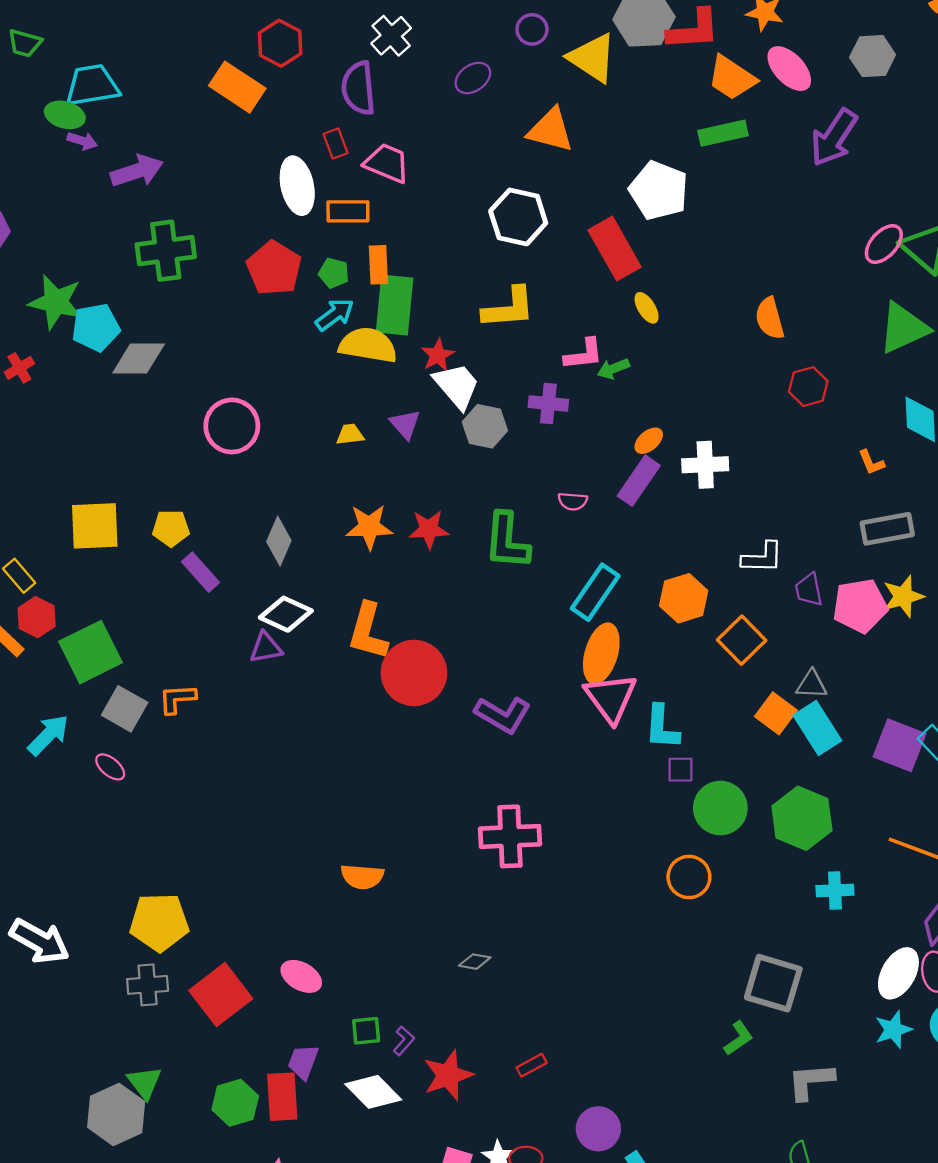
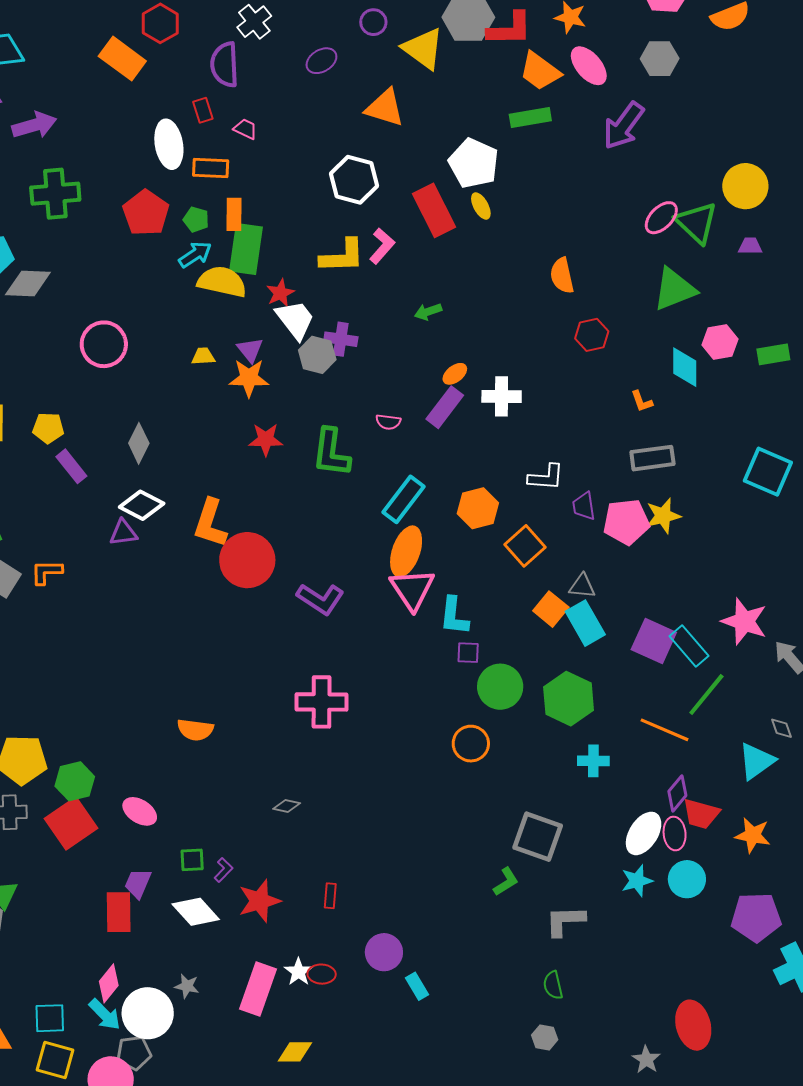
pink trapezoid: (387, 163) -> (245, 129), size x0.6
yellow ellipse: (647, 308) -> (481, 206), moved
pink L-shape: (584, 354) -> (382, 246), moved, turned -45
purple cross: (548, 403) -> (341, 339), moved
orange star: (369, 527) -> (249, 378), moved
red rectangle: (532, 1065) -> (330, 896), turned -60
green hexagon: (235, 1103) -> (75, 781), moved

